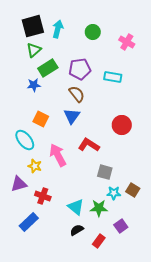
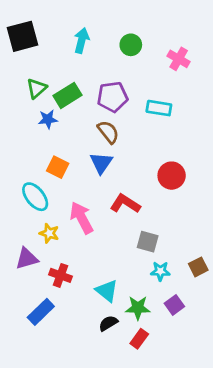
black square: (33, 26) -> (22, 36), moved
green triangle: (34, 50) -> (37, 88), moved
brown square: (133, 190) -> (198, 267), moved, turned 32
green star: (99, 208) -> (138, 308), moved
purple square: (121, 226) -> (174, 305), moved

